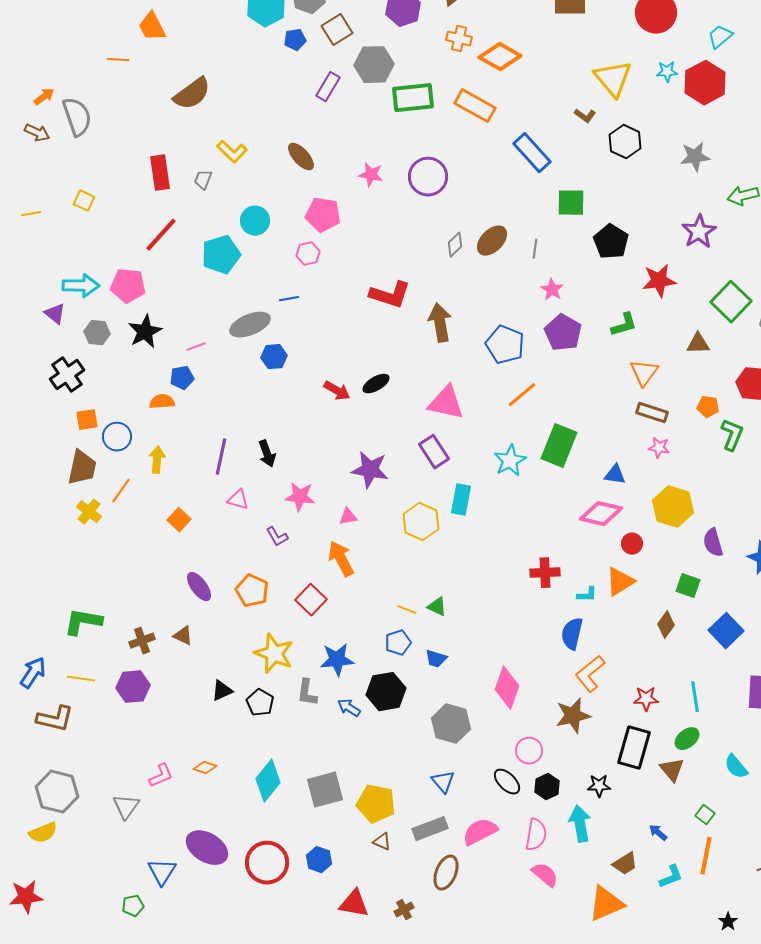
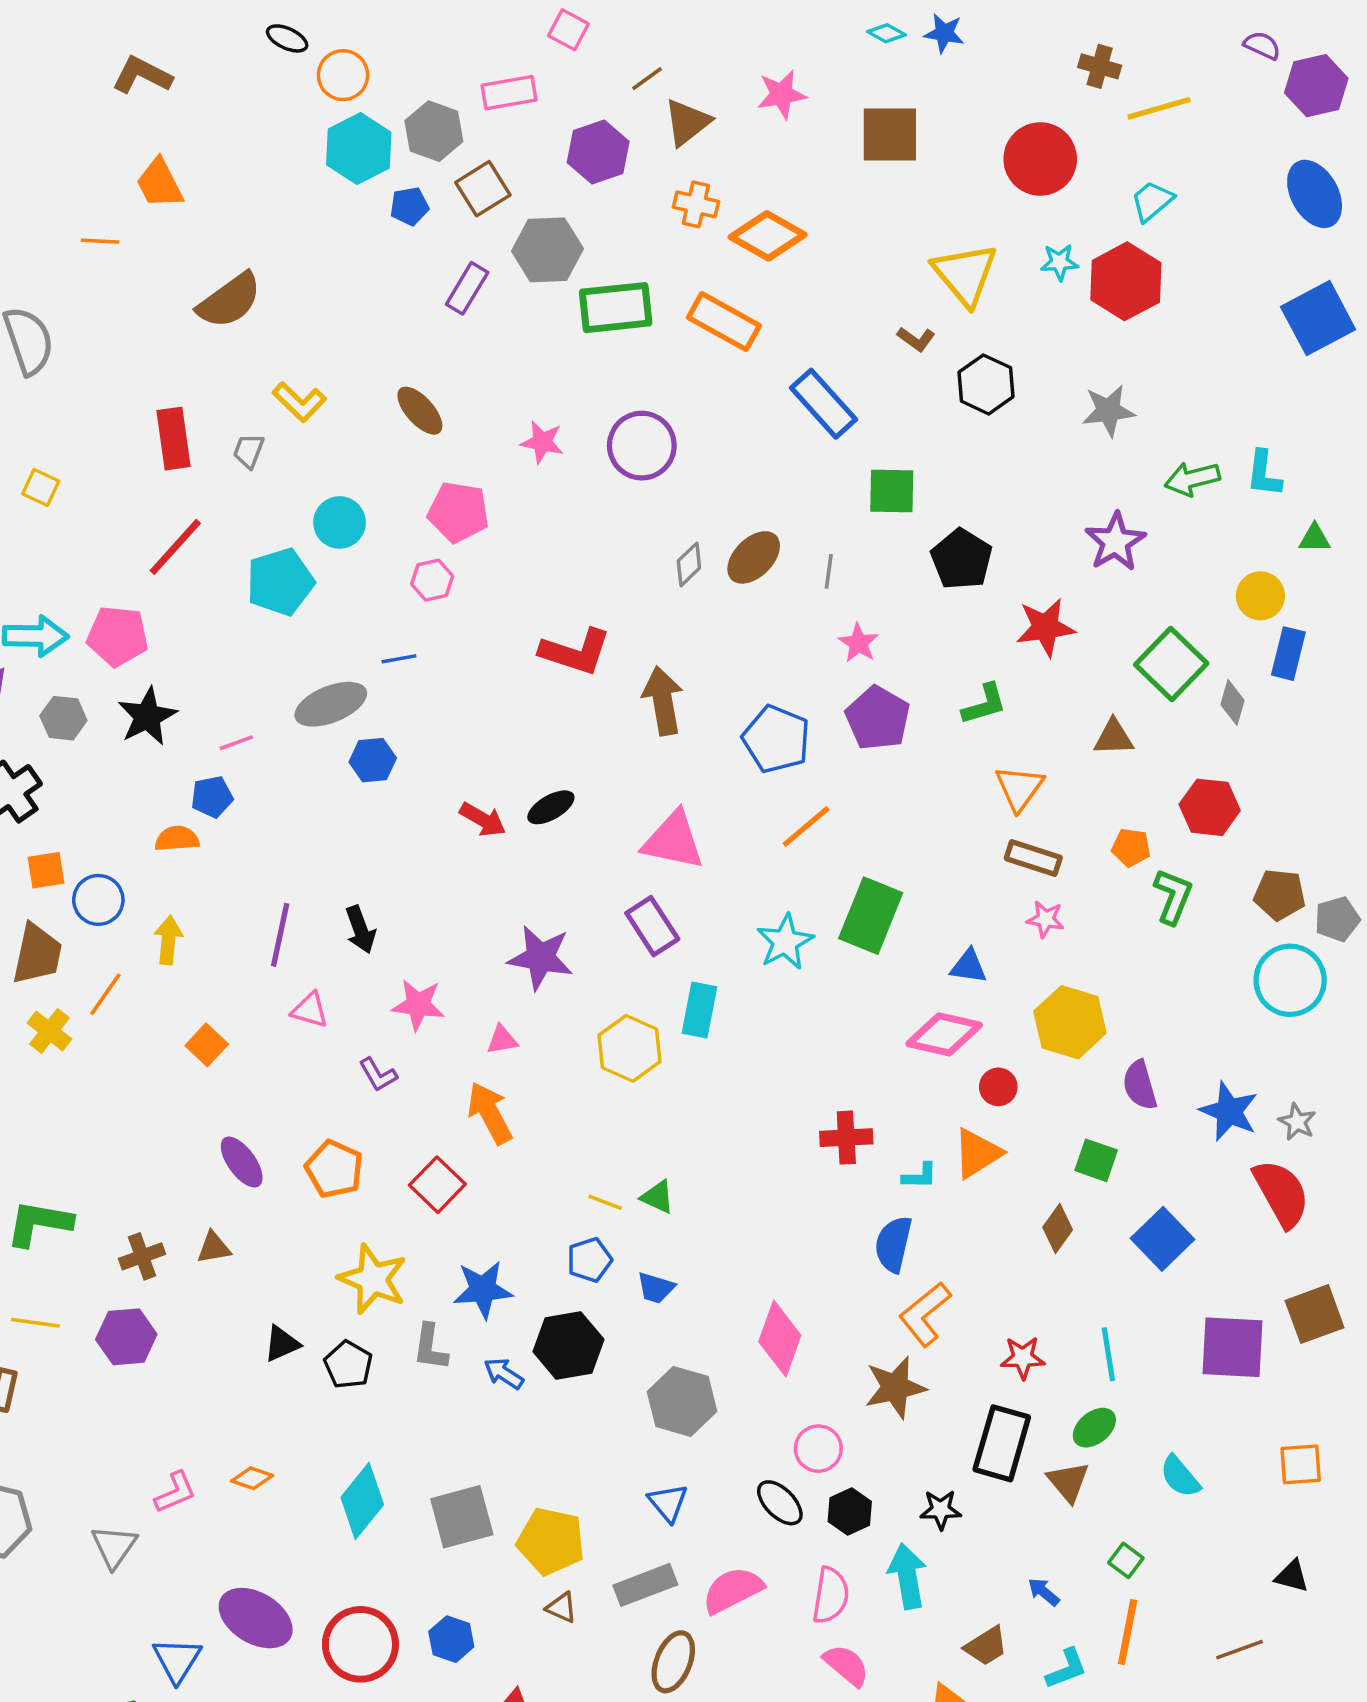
brown triangle: (183, 636) -> (214, 1248), turned -35

